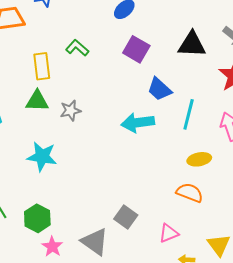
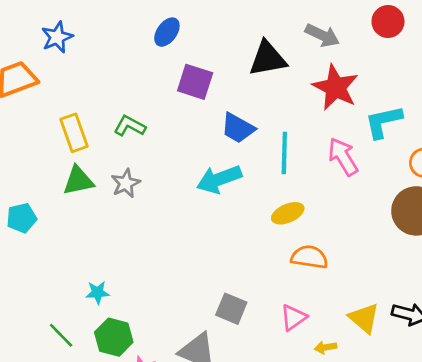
green L-shape: (77, 48) -> (130, 126), moved
cyan star: (42, 157) -> (98, 293), moved, size x0.6
yellow ellipse: (199, 159) -> (288, 213), moved

